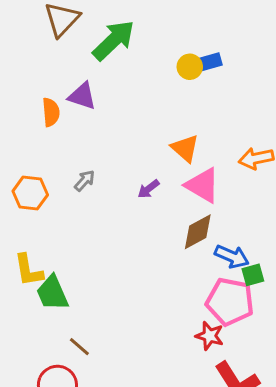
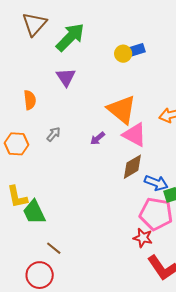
purple triangle: (82, 96) -> (66, 77), moved, turned 40
orange semicircle: (51, 112) -> (30, 100), moved
orange triangle: (185, 148) -> (122, 110), size x1.5

